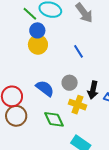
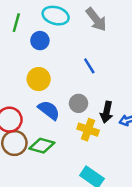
green line: (30, 14) -> (16, 23), moved, turned 63
yellow circle: (38, 45) -> (39, 79), moved
green diamond: (54, 119) -> (42, 146), moved, turned -50

